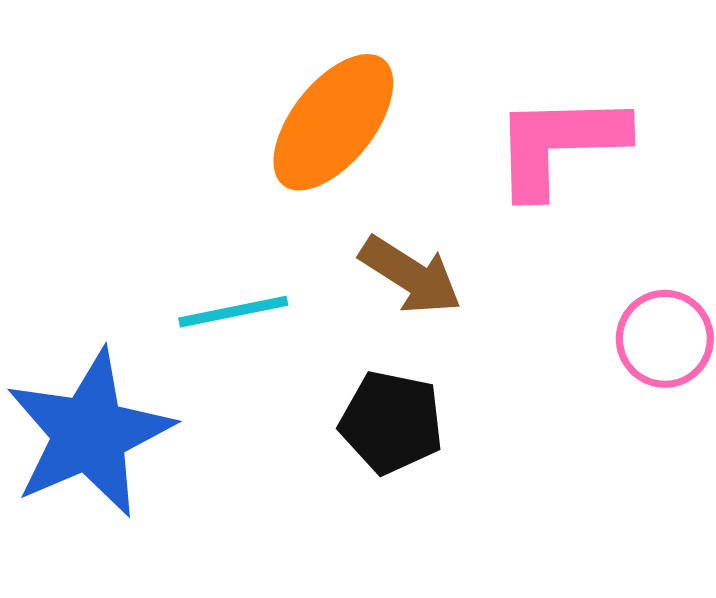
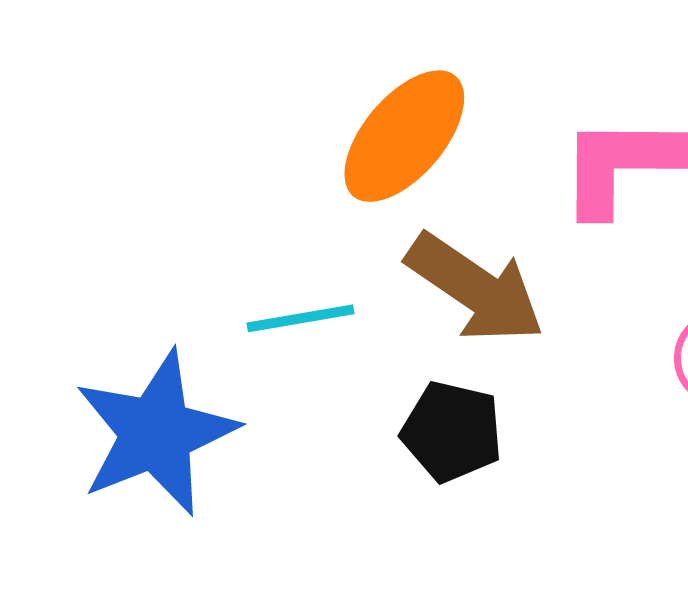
brown arrow: (411, 275) -> (475, 288), size x1.4

